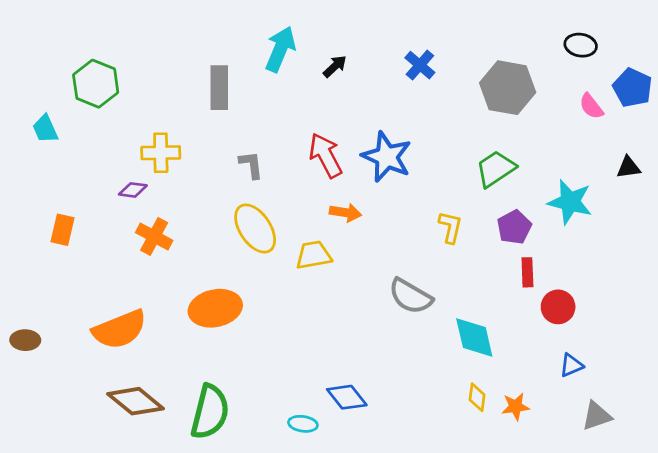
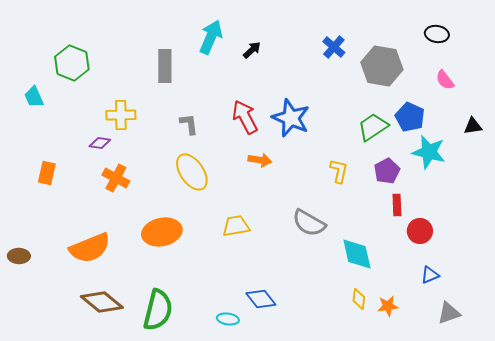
blue cross: (420, 65) -> (334, 47), moved
blue pentagon: (632, 88) -> (410, 117), moved
yellow trapezoid: (314, 255) -> (236, 226), moved

